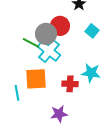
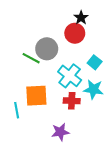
red circle: (60, 26) -> (75, 33), moved
cyan square: (92, 31) -> (95, 62), moved
cyan cross: (49, 51) -> (70, 76), moved

